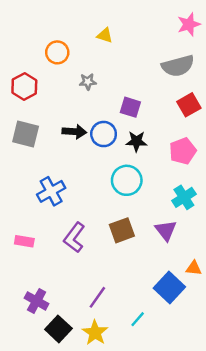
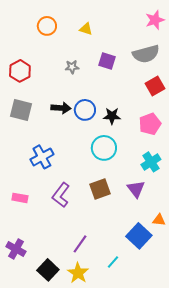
orange circle: (57, 52) -> (47, 26), moved
purple square: (130, 107) -> (107, 61), moved
purple cross: (37, 301) -> (16, 249), moved

